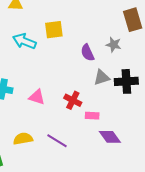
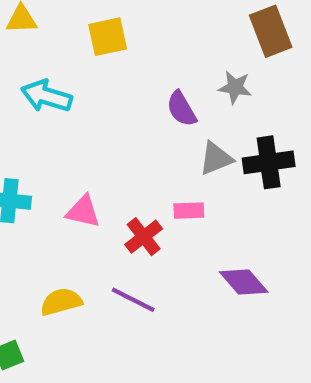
yellow square: (54, 30) -> (108, 37), moved
red cross: (73, 100) -> (144, 237), moved, turned 30
pink rectangle: (92, 116) -> (189, 211), moved

